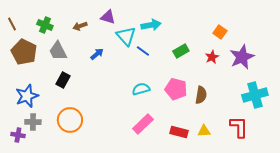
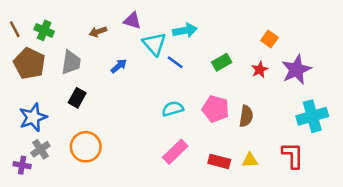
green cross: (45, 25) -> (44, 30), moved
gray trapezoid: (58, 51) -> (71, 62), turned -145
gray cross: (33, 122) -> (40, 149), turned -35

